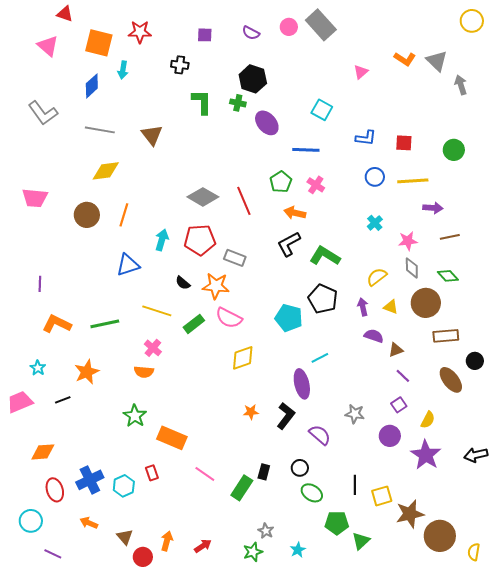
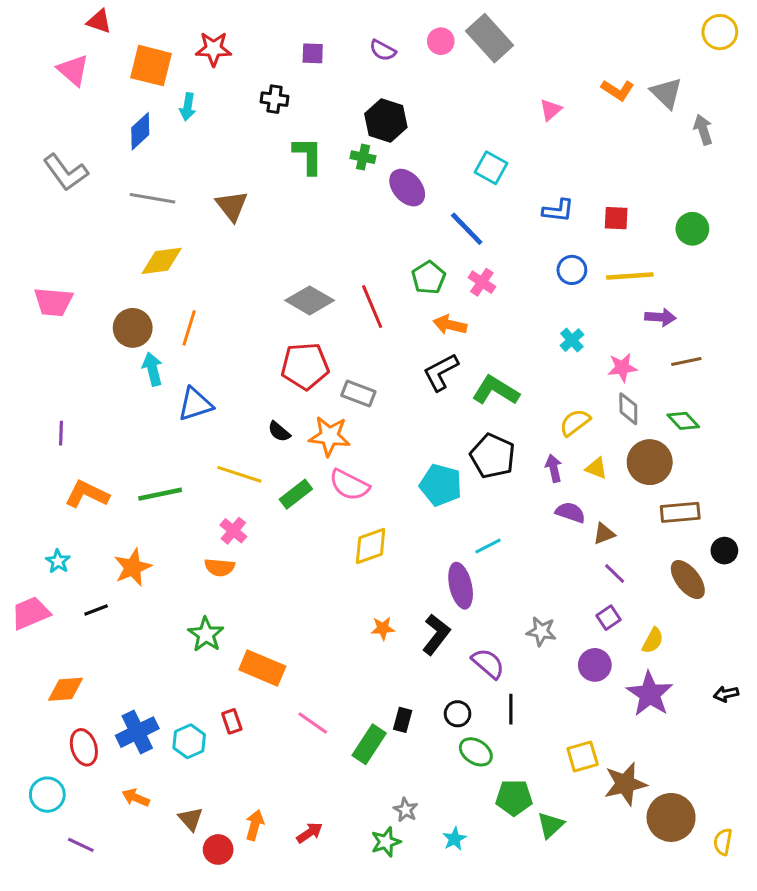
blue line: (306, 150) -> (467, 229), turned 44
cyan arrow: (162, 240) -> (153, 369), moved, turned -30
black arrow: (476, 455) -> (726, 694), size x0.7
black line: (355, 485) -> (511, 709), moved

